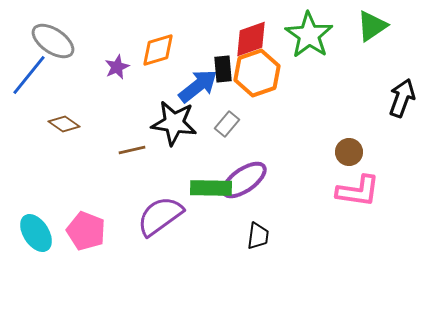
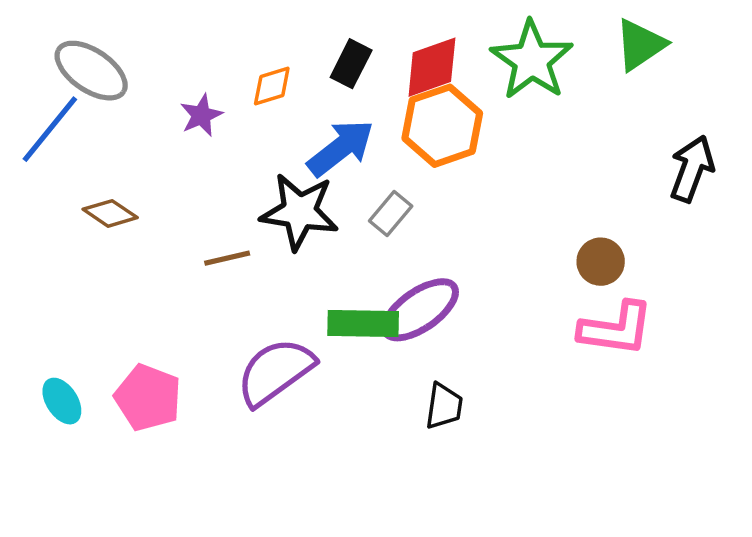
orange diamond: (158, 50) -> (272, 86), size x0.7
black rectangle: (223, 69) -> (351, 64), moved, turned 32
cyan ellipse: (36, 233) -> (62, 401), size x0.7

